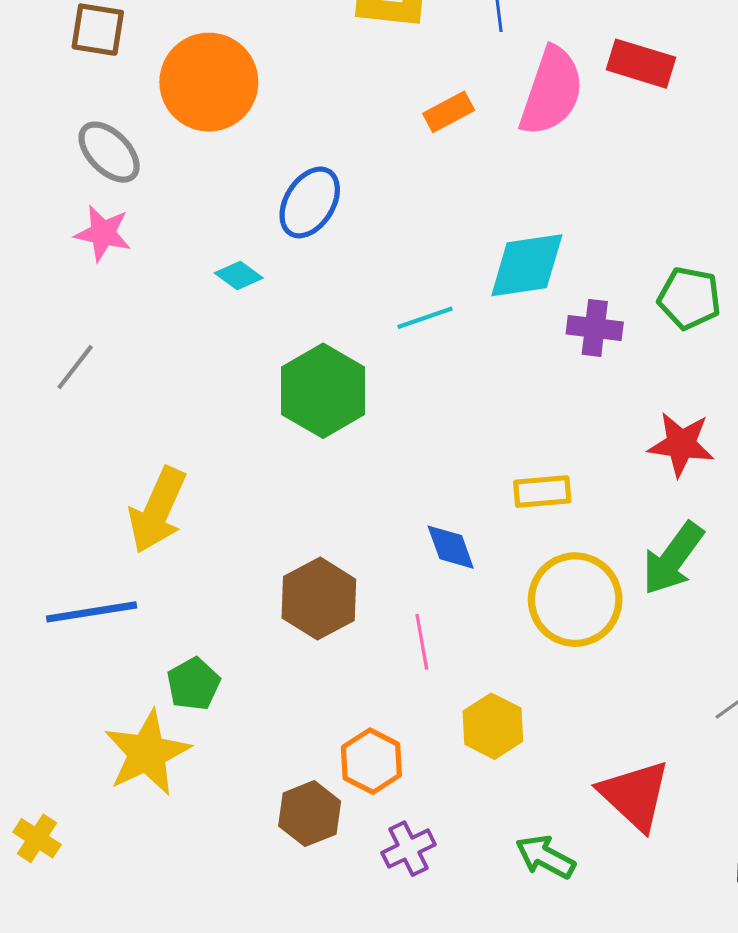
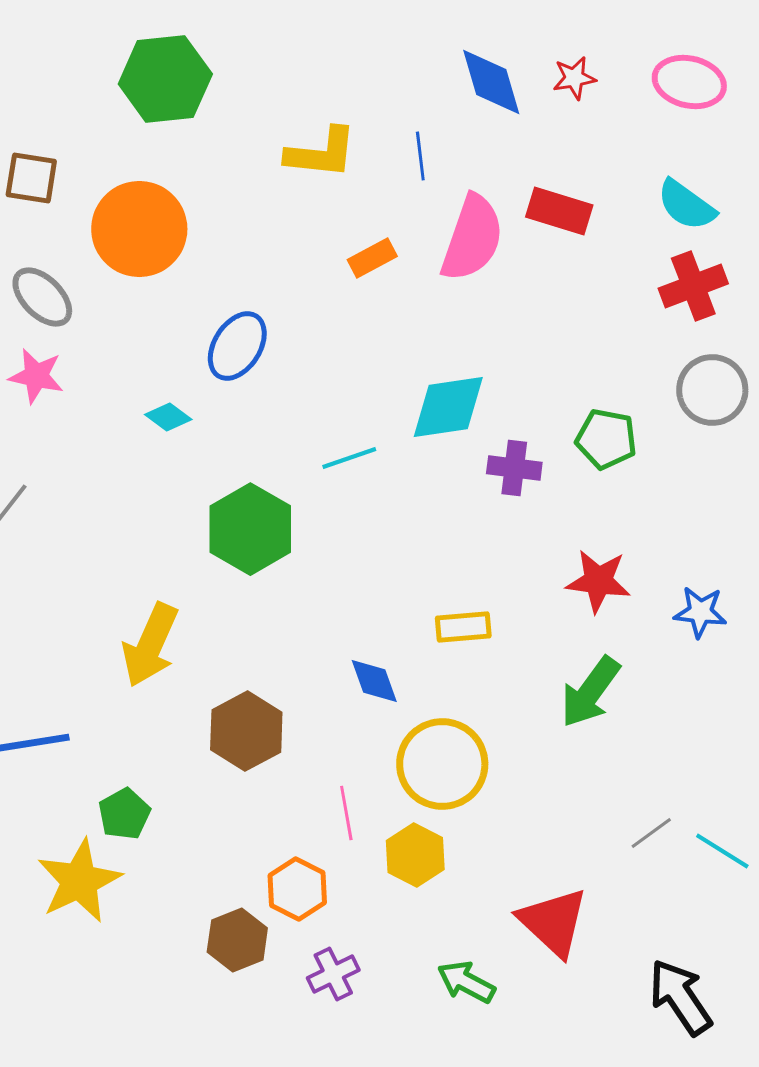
yellow arrow: (157, 510) -> (150, 645), moved
yellow circle: (575, 600) -> (442, 764), moved
pink line: (422, 642) -> (346, 813), moved

